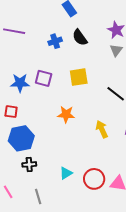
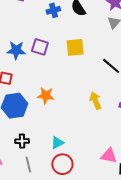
orange star: (66, 114) -> (46, 95), moved
black cross: (29, 164) -> (22, 141), moved
red circle: (94, 179) -> (62, 164), moved

